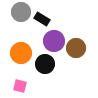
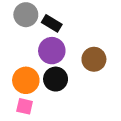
purple circle: (54, 41) -> (52, 51), moved
orange circle: (21, 53) -> (26, 80), moved

